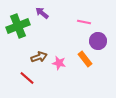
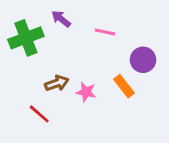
pink line: (84, 22) -> (105, 32), moved

